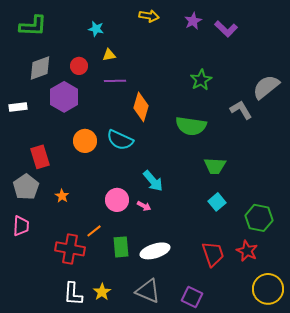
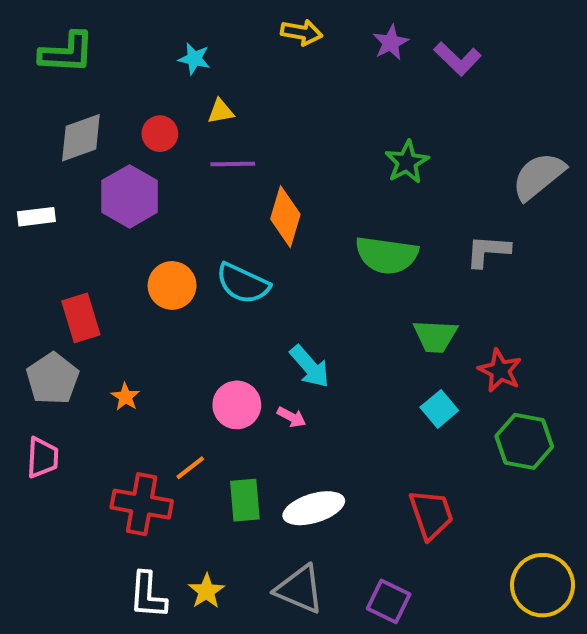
gray L-shape: (241, 110) -> (488, 251), moved, turned -55
red star: (247, 251) -> (500, 371), moved

